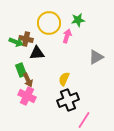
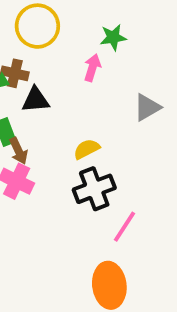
yellow circle: (49, 23) -> (37, 26), moved
yellow semicircle: (64, 79) -> (87, 149), turned 40

